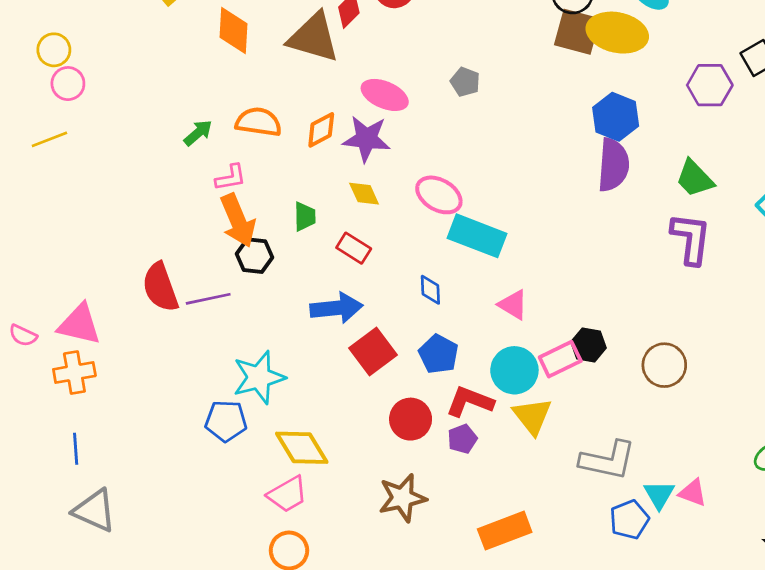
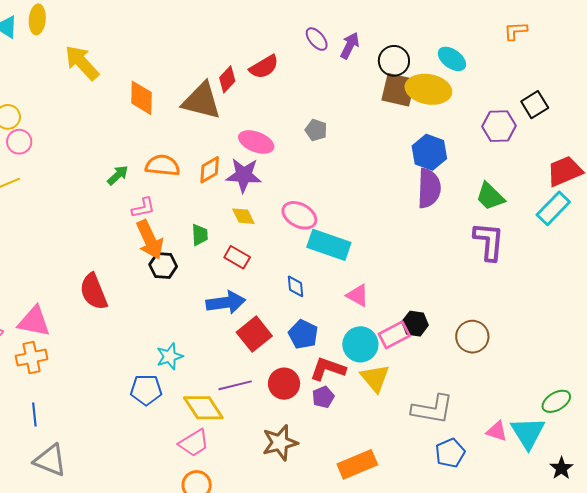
purple line: (208, 299) -> (235, 385), moved
cyan star: (259, 377) -> (170, 356), size x0.7
cyan triangle: (659, 495) -> (528, 433), moved, size x1.5

